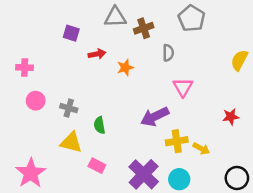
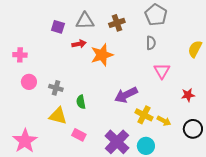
gray triangle: (115, 17) -> (85, 21), moved
gray semicircle: (168, 53) -> (151, 43), moved
orange star: (125, 68) -> (102, 55), size x1.6
pink triangle: (183, 87) -> (162, 71), moved
yellow cross: (177, 141) -> (144, 115), turned 36
black circle: (237, 178) -> (193, 129), moved

